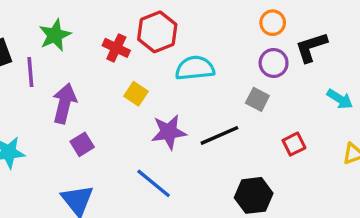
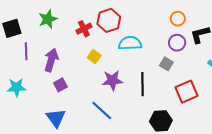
red cross: (116, 48) -> (84, 29), turned 35
purple line: (30, 72) -> (26, 51), moved
black line: (219, 135) -> (142, 84), turned -70
red square: (294, 144) -> (187, 92), size x1.6

